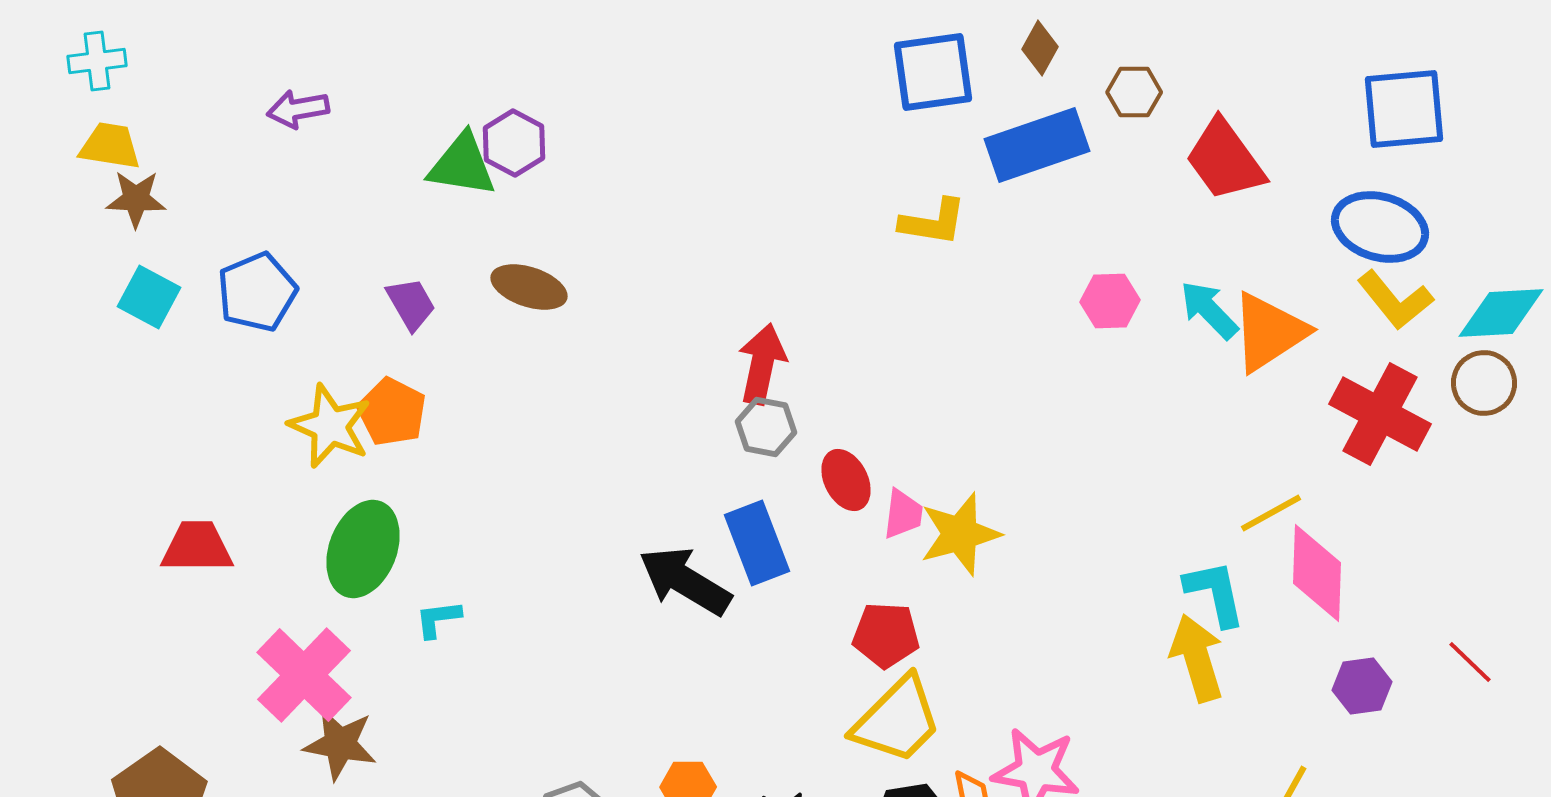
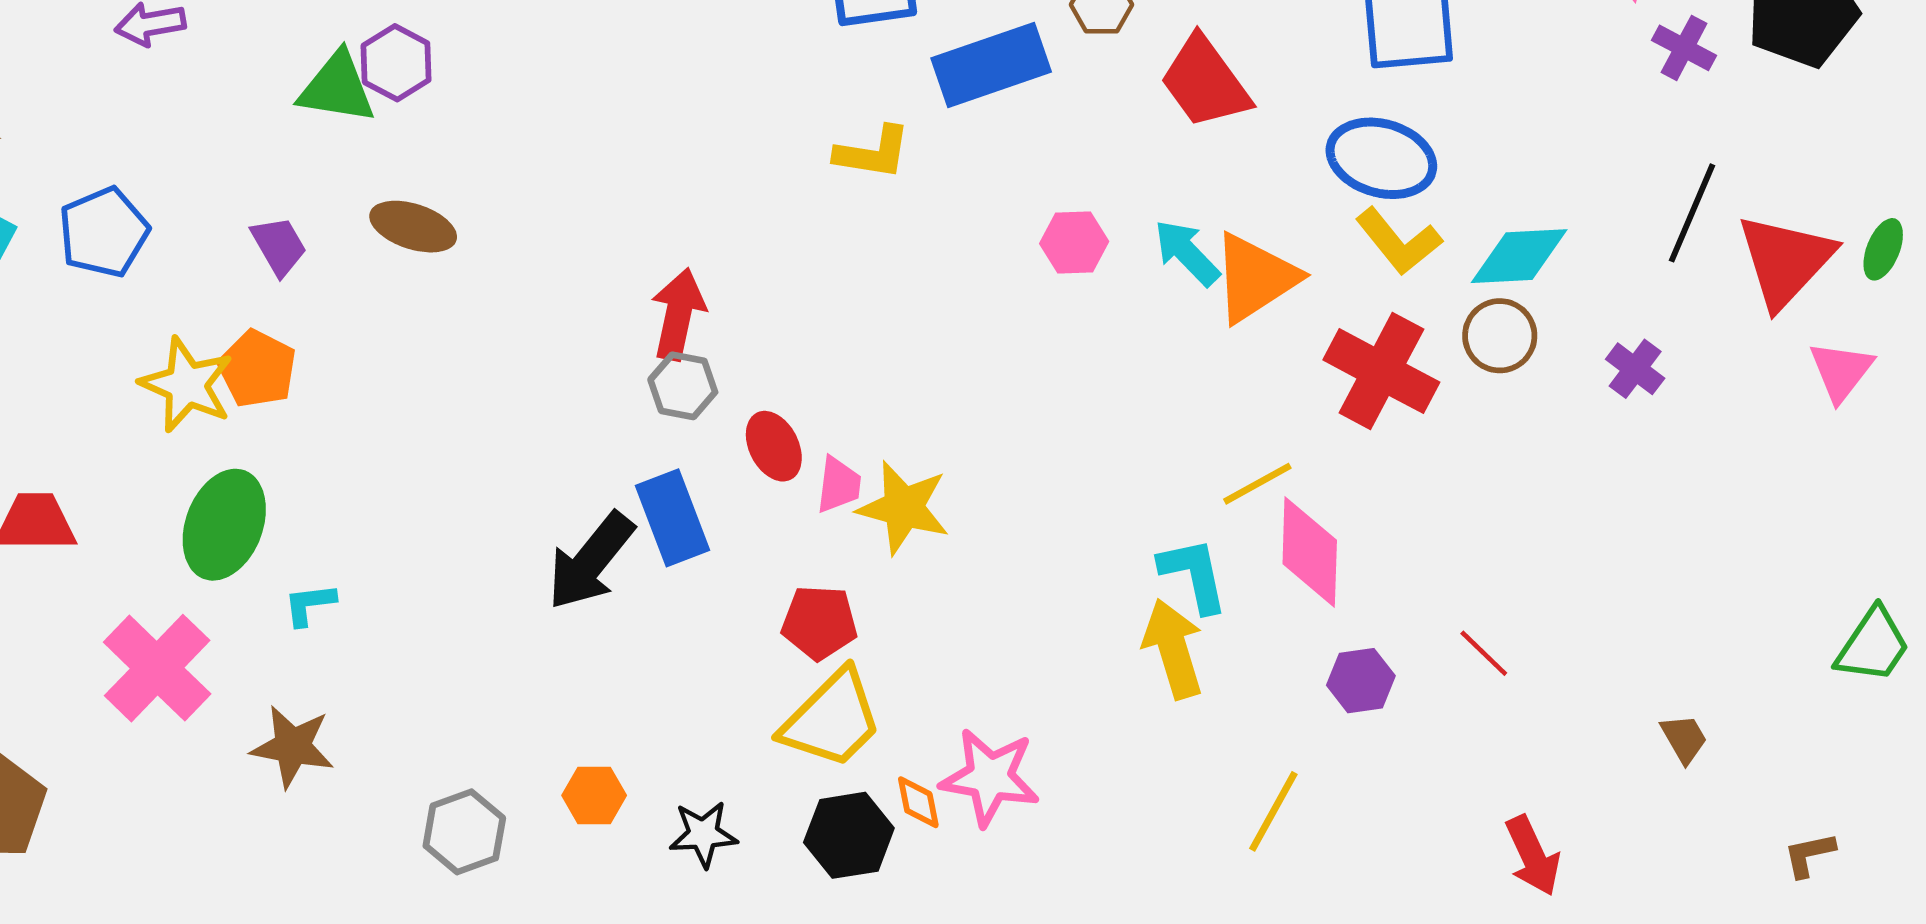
yellow star: (960, 534) -> (904, 508), turned 30
black arrow: (685, 581) -> (591, 561), turned -82
brown star: (340, 744) -> (293, 747), moved

